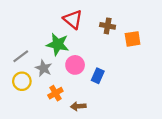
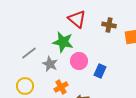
yellow circle: (22, 81) -> (25, 86), moved

